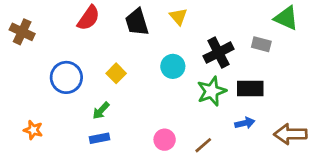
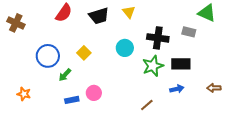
black trapezoid: (137, 22) -> (99, 16), turned -90
black cross: (218, 53) -> (158, 38), turned 35
green arrow: (101, 111) -> (65, 75), moved
brown arrow: (290, 134) -> (214, 88), moved, size x0.6
pink circle: (165, 140) -> (94, 93), moved

